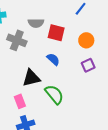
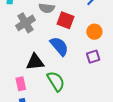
gray cross: (17, 40) -> (26, 23), turned 30
blue semicircle: (53, 59) -> (59, 46), size x1.5

